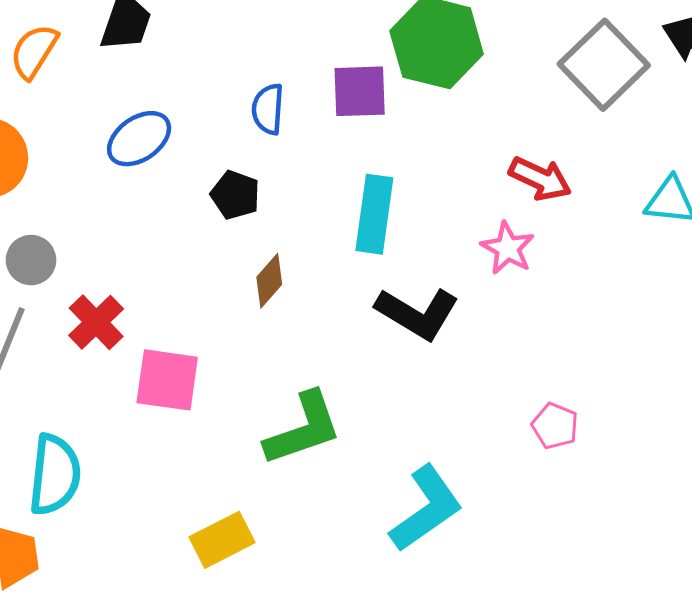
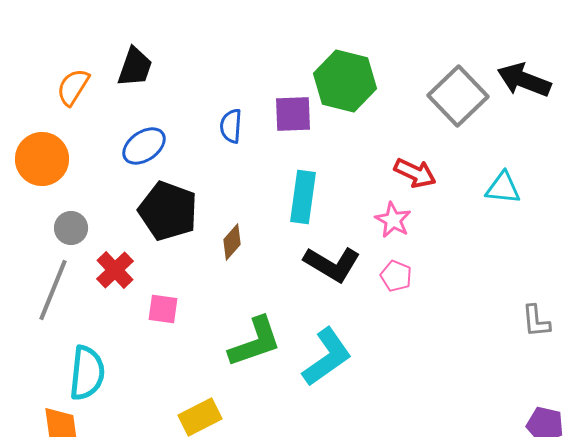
black pentagon: (235, 195) -> (168, 211), moved, size x1.8
pink square: (167, 380) -> (163, 309), size x0.7
pink pentagon: (555, 426) -> (396, 276), moved
cyan L-shape: (426, 509) -> (327, 357), moved

